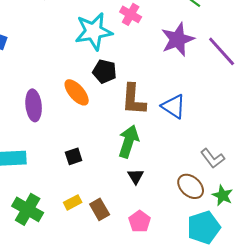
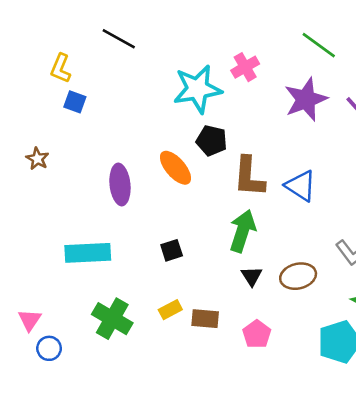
pink cross: (131, 14) -> (245, 67), turned 30
brown ellipse: (191, 186) -> (298, 276), moved, turned -56
brown rectangle: (100, 209) -> (205, 319), turned -55

